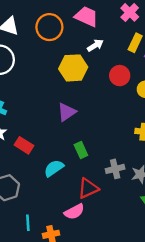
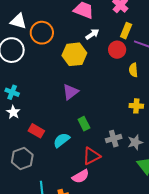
orange circle: (49, 27) -> (42, 33), moved
red circle: (120, 76) -> (117, 50), moved
red rectangle: (24, 145) -> (36, 131), moved

